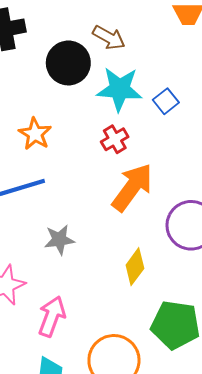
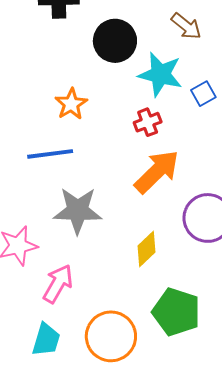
brown arrow: (109, 38) -> (186, 26), moved
gray star: (59, 240) -> (78, 211), size x1.6

